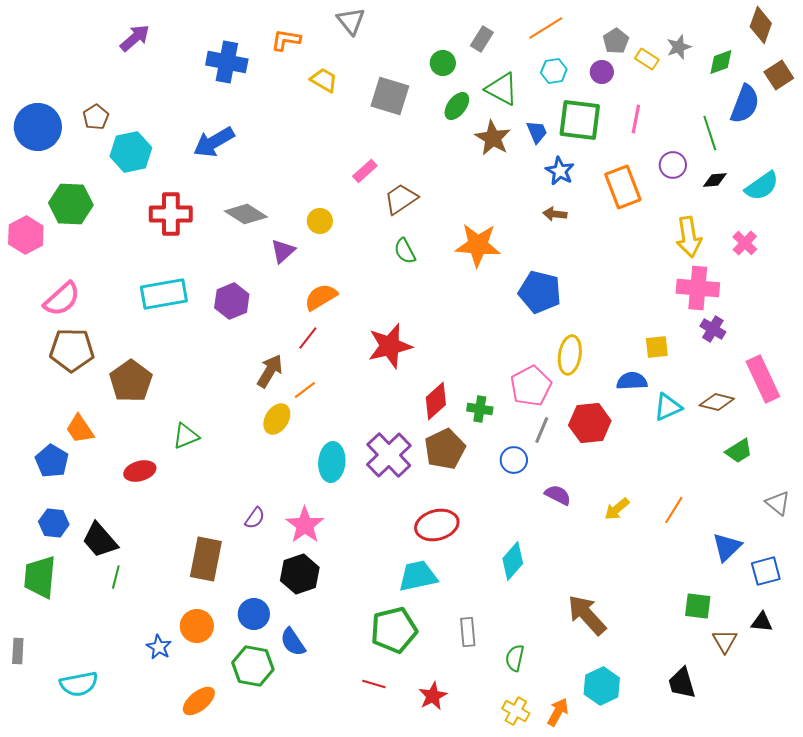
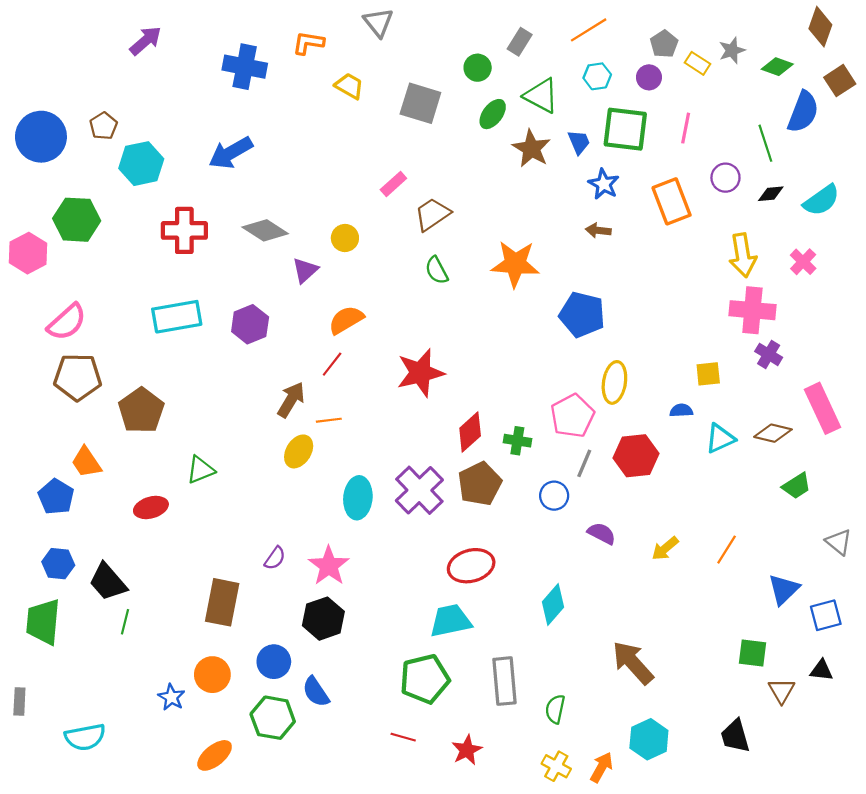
green diamond: (721, 62) -> (777, 67), turned 40
blue semicircle: (632, 381) -> (681, 410), size x0.7
orange line: (305, 390) -> (329, 420), turned 30
gray rectangle: (468, 632) -> (505, 681), size x1.5

